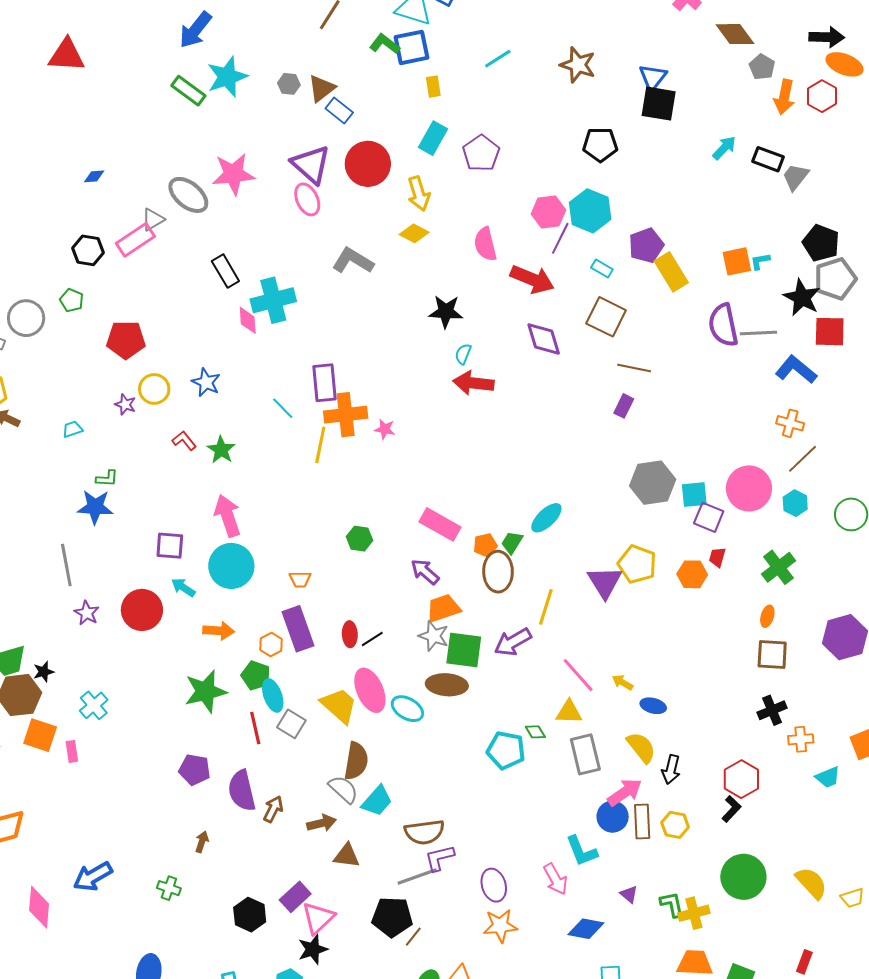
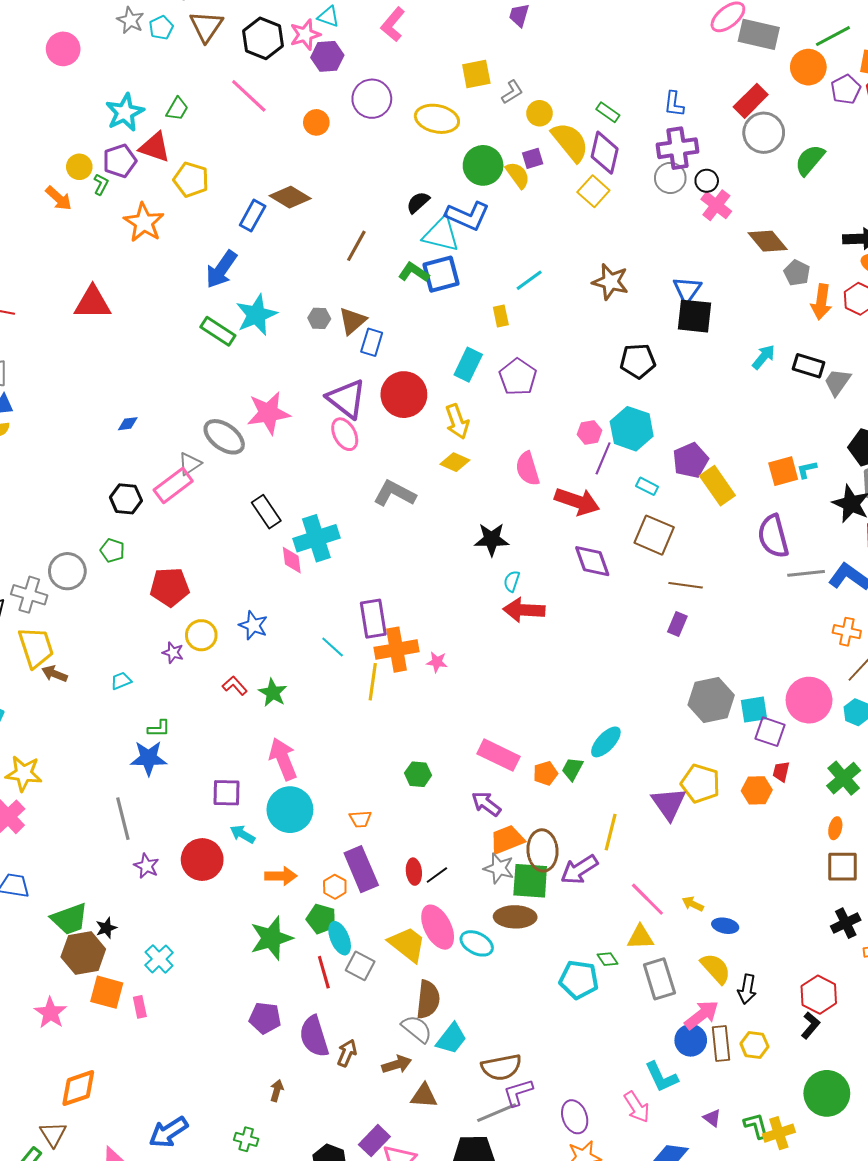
yellow rectangle: (433, 87) -> (501, 316), moved
blue rectangle: (339, 110) -> (372, 342), turned 72
pink hexagon: (548, 212) -> (589, 432), size x0.7
gray line: (758, 333) -> (806, 573), moved
brown ellipse: (498, 572) -> (543, 850), moved

